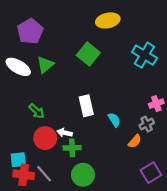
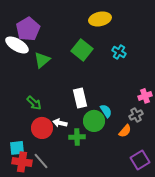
cyan cross: (144, 55) -> (119, 52), moved, size x0.6
white ellipse: (18, 67) -> (17, 45), moved
green cross: (72, 148) -> (77, 137), moved
green circle: (83, 175) -> (94, 121), moved

